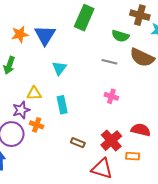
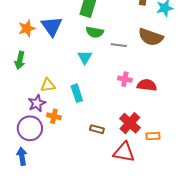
green semicircle: (120, 36) -> (95, 32), moved
cyan triangle: (59, 68) -> (85, 57), moved
red semicircle: (141, 130) -> (147, 85), moved

